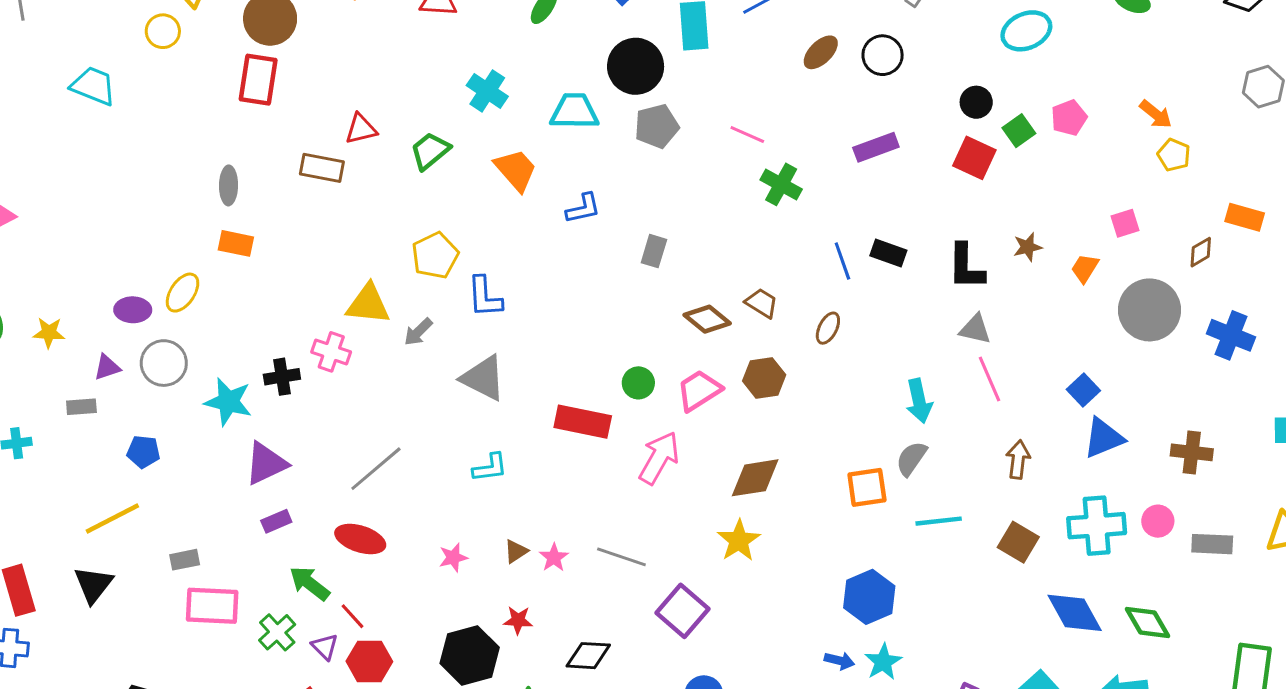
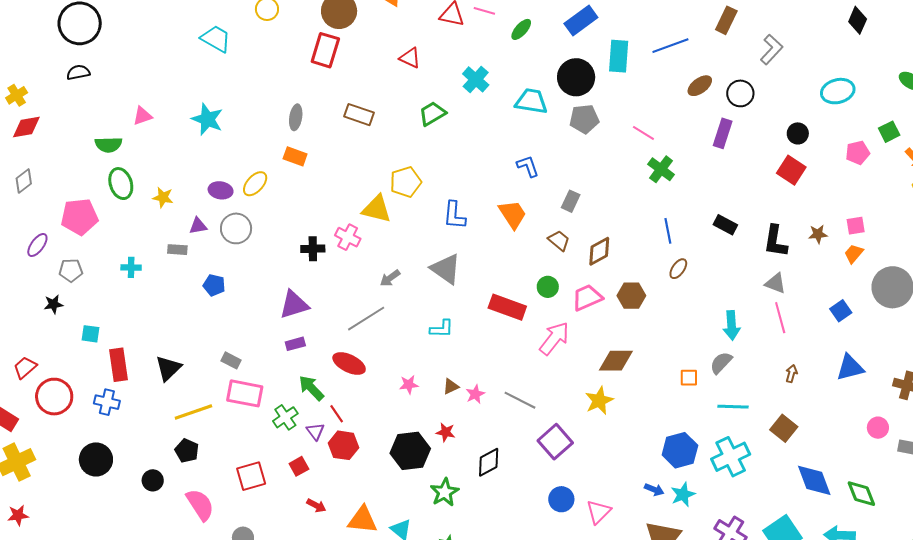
red triangle: (361, 129) -> (410, 58), moved, turned 30
green square: (1019, 131) -> (889, 132), moved
purple rectangle: (876, 147) -> (723, 133), moved, turned -60
orange trapezoid: (516, 170) -> (513, 214), moved
blue L-shape: (583, 208) -> (528, 166), turned -105
pink square: (1125, 223) -> (856, 226), moved
yellow pentagon: (435, 256) -> (406, 182), moved
blue line: (842, 261) -> (668, 231), moved
brown trapezoid: (762, 303) -> (559, 240), moved
brown diamond: (707, 319) -> (599, 251), turned -76
gray arrow: (418, 332) -> (390, 278), moved
blue square: (1083, 390) -> (841, 311), moved
cyan star: (228, 402) -> (207, 119), moved
brown arrow: (1018, 459) -> (791, 374), size x0.7
orange square: (867, 487) -> (689, 378), size x0.7
yellow line: (112, 519) -> (193, 412), moved
cyan cross: (1097, 526) -> (731, 457), moved, turned -30
gray rectangle: (185, 560) -> (231, 360), turned 30
black diamond: (588, 656) -> (489, 462), turned -40

